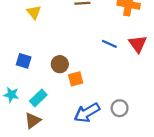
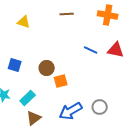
yellow triangle: (34, 12) -> (24, 22), turned -32
red triangle: (138, 44) -> (116, 50), turned -42
brown triangle: (33, 121) -> (34, 118), moved

